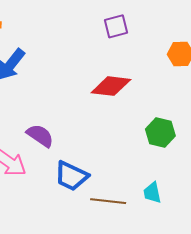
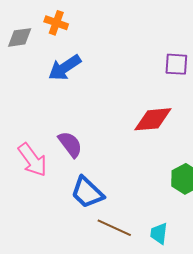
red diamond: (111, 86) -> (153, 119), turned -30

